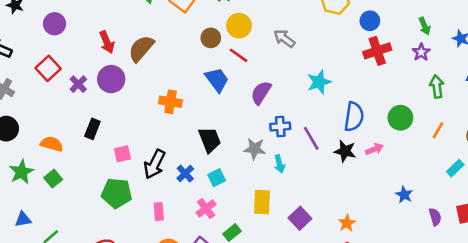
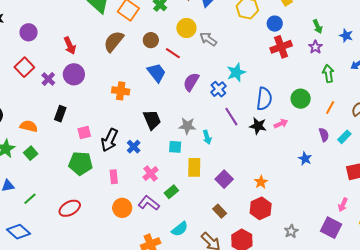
yellow circle: (239, 26) -> (186, 28), moved
brown semicircle: (141, 49) -> (114, 41), moved
blue cross: (280, 126) -> (218, 89), moved, turned -35
cyan square: (217, 178) -> (175, 147), moved, turned 32
purple semicircle: (435, 217) -> (324, 135), moved

